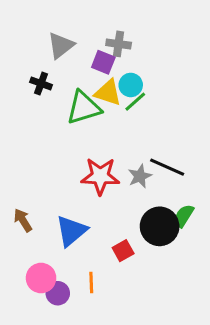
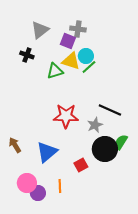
green triangle: (84, 108) -> (55, 71), size x0.7
gray star: (140, 176) -> (95, 125), moved

